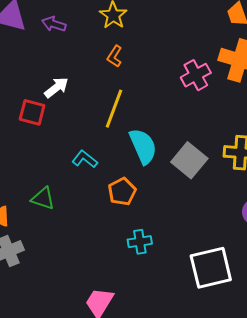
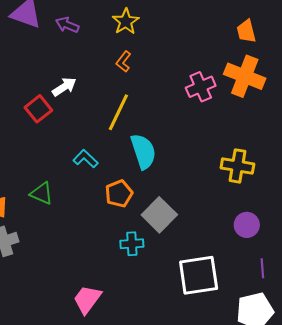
red square: (32, 112) -> (38, 109), turned 32
gray square: (189, 160) -> (159, 215), moved

